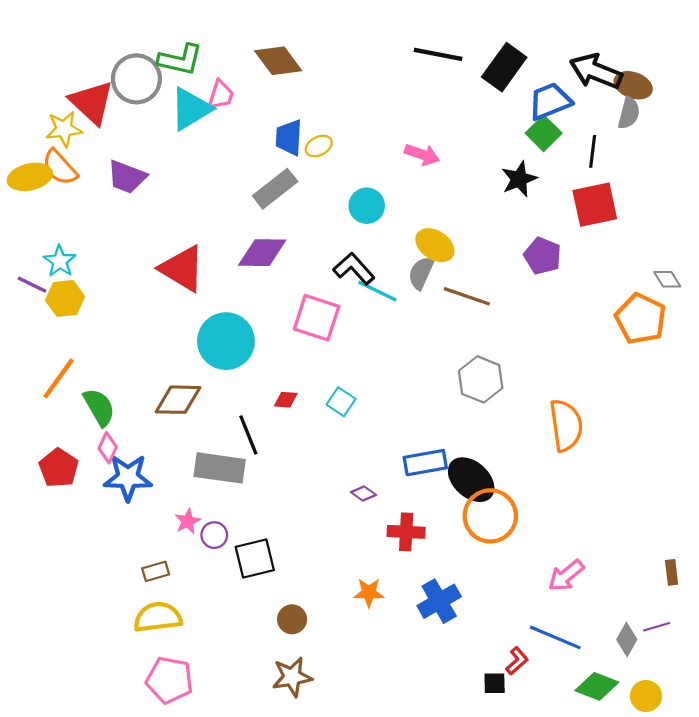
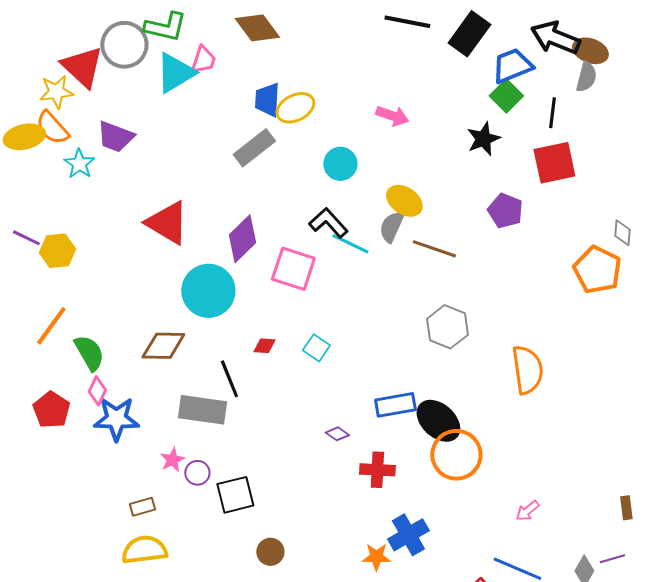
yellow ellipse: (319, 146) -> (295, 108), size x1.5
purple diamond: (262, 253) -> (242, 239), moved, turned -45
cyan star: (60, 261) -> (79, 164), moved
gray diamond: (667, 279) -> (622, 233), turned 36
pink arrow: (566, 576) -> (527, 511), size x0.7
orange star: (369, 593) -> (376, 557), moved

